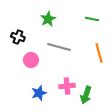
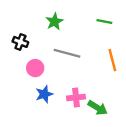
blue star: (39, 93) -> (44, 94), moved
green arrow: (86, 95) -> (98, 108), turned -78

